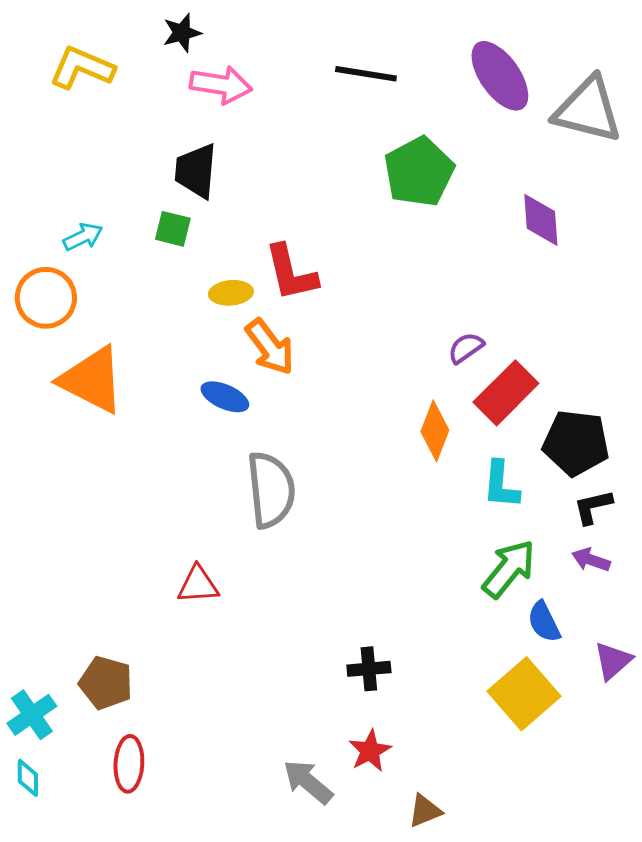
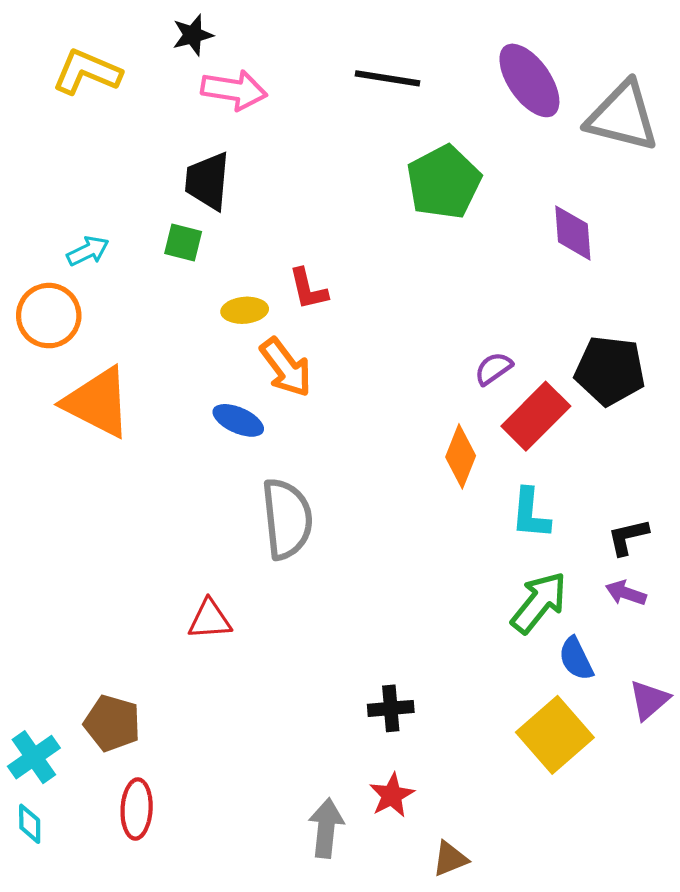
red L-shape: (291, 273) -> (308, 289), size x0.7
black pentagon: (576, 443) -> (610, 371), moved
gray arrow: (308, 782) -> (326, 828), turned 56

